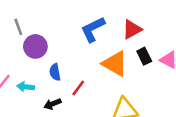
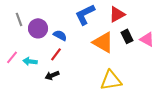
gray line: (18, 27) -> (19, 19), moved
blue semicircle: (55, 72) -> (60, 35), moved, turned 128
red line: (78, 88) -> (56, 54), moved

